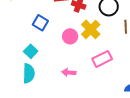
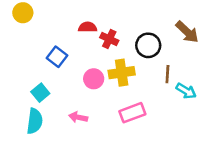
yellow cross: (91, 29) -> (122, 73), turned 30
pink arrow: (69, 72) -> (78, 117), moved

